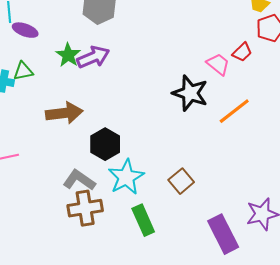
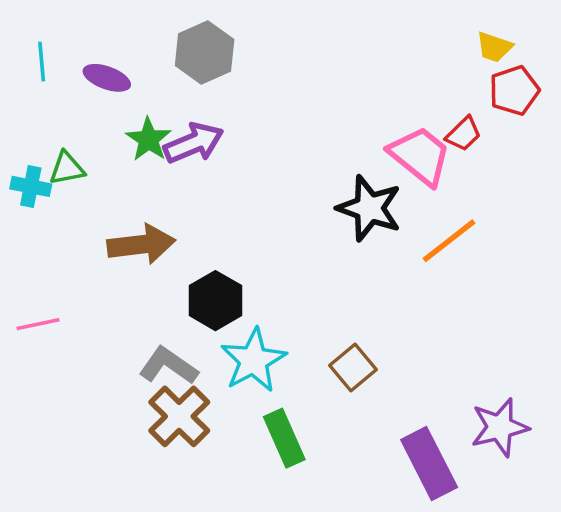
purple ellipse: (25, 30) -> (107, 78), moved
pink trapezoid: (218, 64) -> (420, 156), size x1.5
brown cross: (85, 208) -> (179, 416), turned -36

